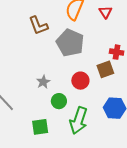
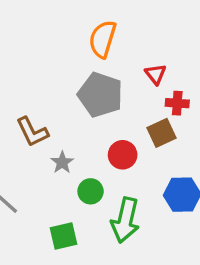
red triangle: (105, 12) -> (156, 74), moved
brown L-shape: (38, 25) -> (32, 132), moved

